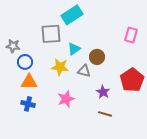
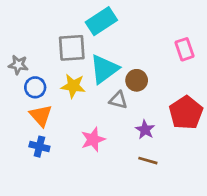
pink rectangle: (131, 35) -> (185, 49), turned -35
cyan triangle: (74, 49) -> (104, 69), size x1.6
yellow star: (60, 67) -> (73, 86), moved
orange triangle: (29, 82) -> (41, 116), turned 48

